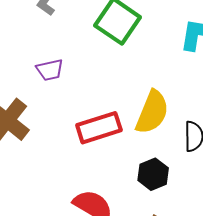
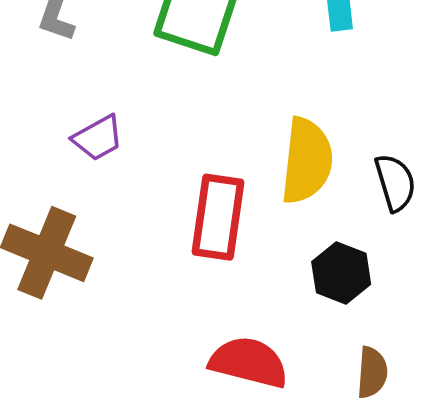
red rectangle: (99, 128) -> (218, 217), turned -48

